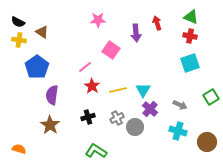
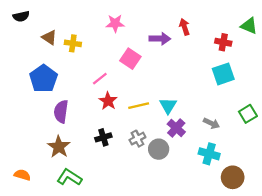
green triangle: (191, 17) -> (249, 26), moved
black semicircle: (18, 22) -> (21, 16), moved, turned -40
purple arrow: (136, 33) -> (160, 39), turned -84
yellow cross: (19, 40) -> (73, 43), moved
brown circle: (207, 142) -> (233, 177), moved
green L-shape: (96, 151) -> (69, 177), moved

